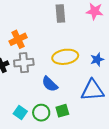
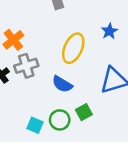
yellow ellipse: (65, 57) -> (73, 48), turned -45
blue star: (97, 59) -> (109, 31), moved

